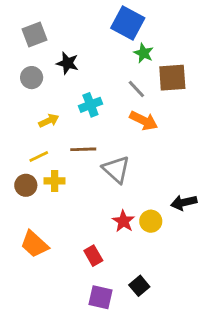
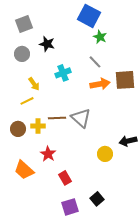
brown square: (172, 78) -> (125, 80), moved
yellow arrow: (49, 121) -> (34, 84), turned 80
orange arrow: (144, 121) -> (100, 84), turned -36
brown line: (83, 149) -> (57, 118), moved
yellow line: (39, 157) -> (27, 101), moved
red star: (123, 221) -> (48, 154), moved
purple square: (100, 297) -> (70, 207), turned -30

